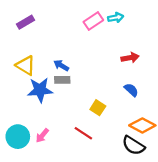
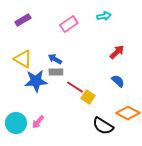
pink rectangle: (93, 21) -> (69, 24), moved
red arrow: (130, 58) -> (117, 52), turned -35
red line: (83, 133) -> (75, 87), moved
black semicircle: (133, 145) -> (103, 126), moved

